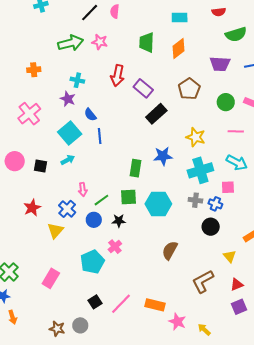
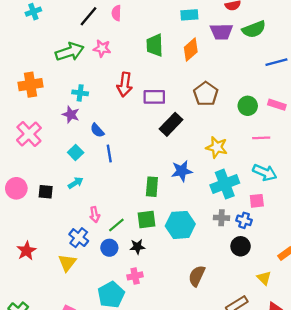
purple trapezoid: (220, 64) -> (221, 32), moved
orange cross: (34, 70) -> (30, 85), size x1.5
purple rectangle: (143, 88) -> (154, 97), turned -36
cyan square: (70, 133) -> (76, 152), size x0.6
red star: (32, 208) -> (26, 251), moved
pink cross: (115, 247) -> (135, 276), turned 32

